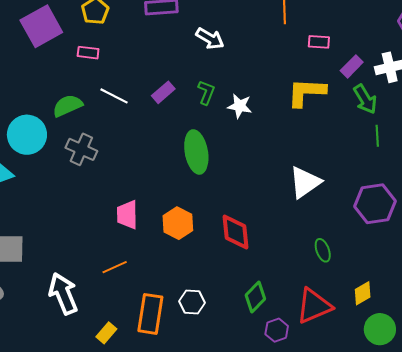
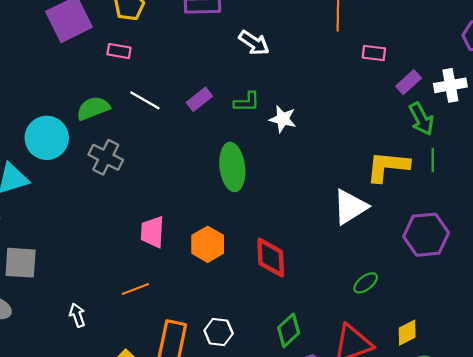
green L-shape: (206, 92) -> (247, 102), turned 65
yellow L-shape: (306, 92) -> (388, 166), moved
green ellipse: (323, 250) -> (366, 283), turned 70
white arrow: (63, 294) -> (77, 315), size x0.5

